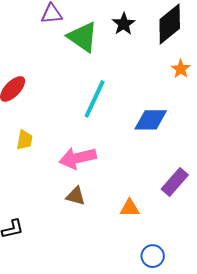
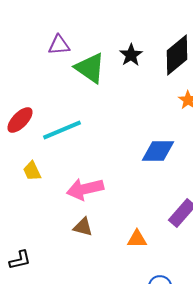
cyan line: (95, 99) -> (62, 130), moved, turned 42
yellow trapezoid: (25, 140) -> (32, 171), turned 145

